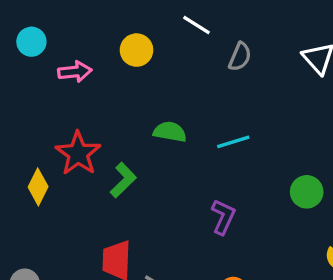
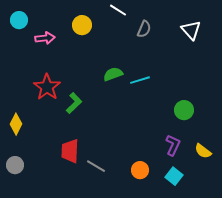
green semicircle: (170, 132) -> (113, 74), moved, turned -30
yellow diamond: (38, 187) -> (16, 124), moved
purple L-shape: (223, 217) -> (173, 145), moved

